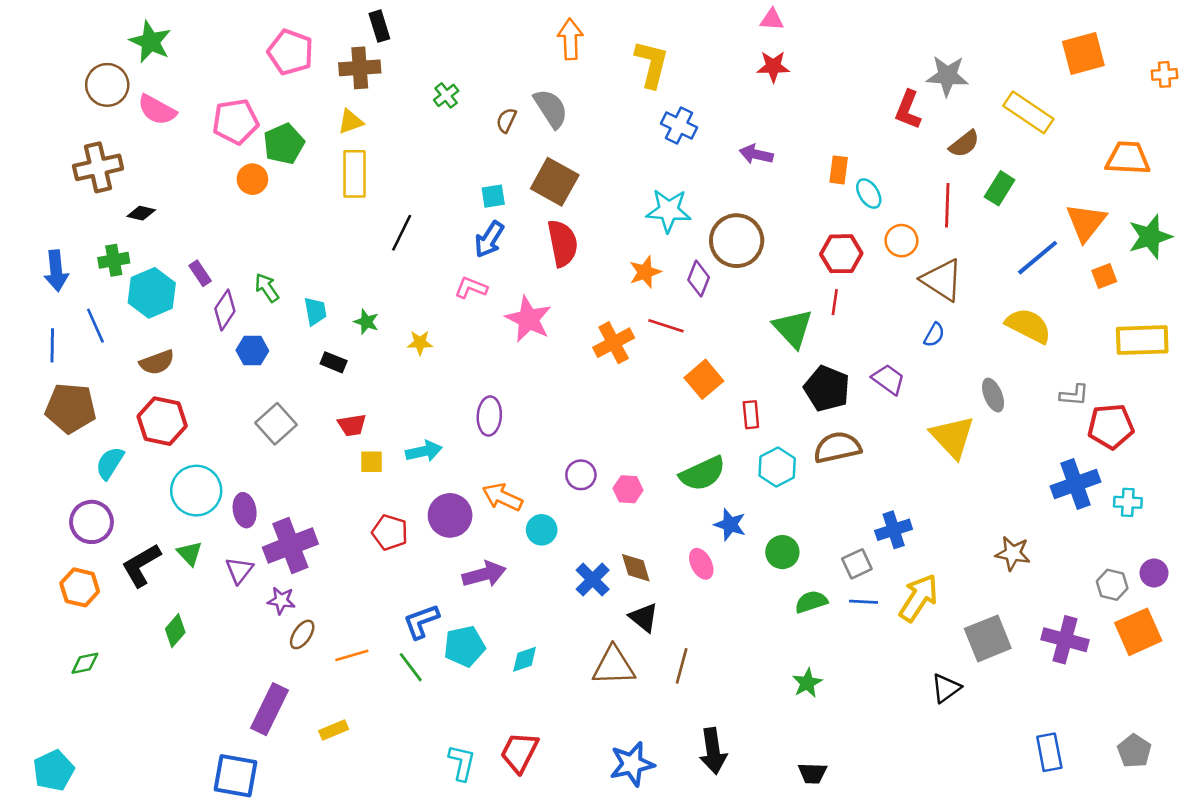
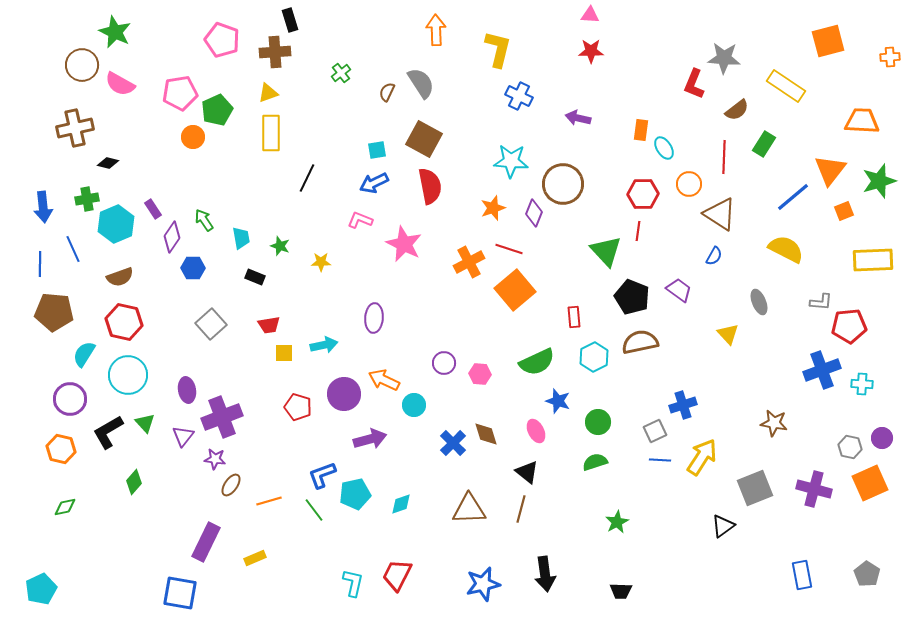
blue arrow: (489, 239) -> (374, 183), turned 32
orange square: (704, 379) -> (515, 290), moved, size x1.4
yellow triangle: (952, 437) -> (728, 334), size x0.6
cyan circle: (196, 491) -> (128, 375), moved
green semicircle: (811, 602) -> (595, 462), moved
black triangle: (644, 617) -> (527, 472), moved

